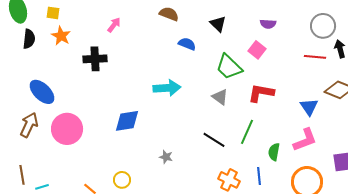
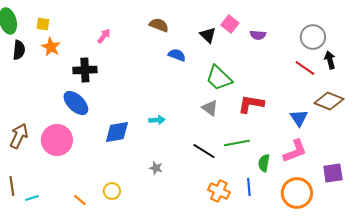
pink square: (257, 50) -> (230, 24), moved
red line: (315, 57) -> (305, 68), turned 30
cyan arrow: (167, 88) -> (157, 120), moved, size x0.6
blue ellipse: (42, 92) -> (76, 103), moved
green line: (247, 132) -> (237, 143), turned 55

